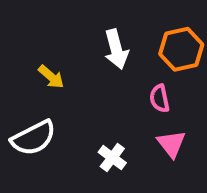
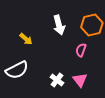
pink semicircle: (160, 98) -> (81, 50), turned 32
pink triangle: (171, 144) -> (80, 80), moved

